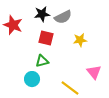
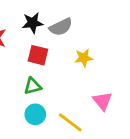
cyan circle: (32, 79) -> (35, 114), moved

